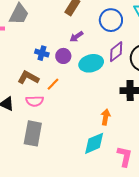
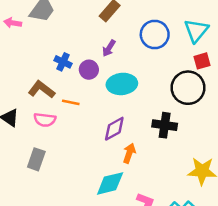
purple arrow: (76, 37) -> (109, 48), turned -32
purple diamond: (116, 52) -> (114, 129), moved
orange line: (53, 84) -> (71, 102), turned 48
gray rectangle: (33, 133) -> (36, 159), size x0.7

